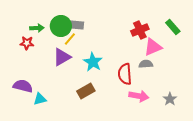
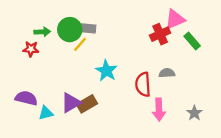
green rectangle: (173, 27) -> (192, 41), moved
pink triangle: (153, 47) -> (175, 19), moved
purple triangle: (62, 57) -> (71, 103), moved
brown rectangle: (86, 91) -> (87, 104), moved
pink arrow: (139, 96) -> (159, 110), turned 78

